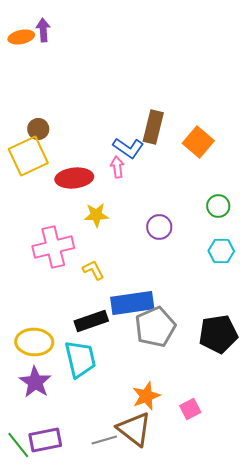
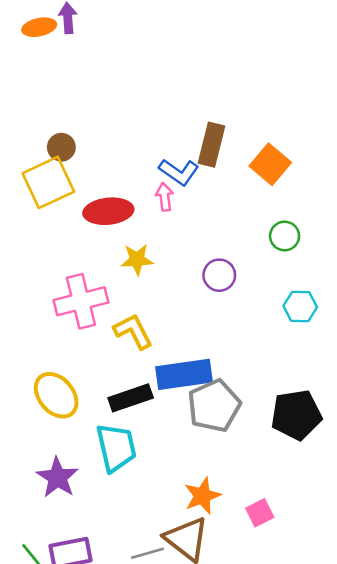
green circle: (218, 206) -> (285, 236), moved
yellow L-shape: (93, 270) -> (133, 331), size x1.4
yellow ellipse: (34, 342) -> (56, 395), moved, turned 48

